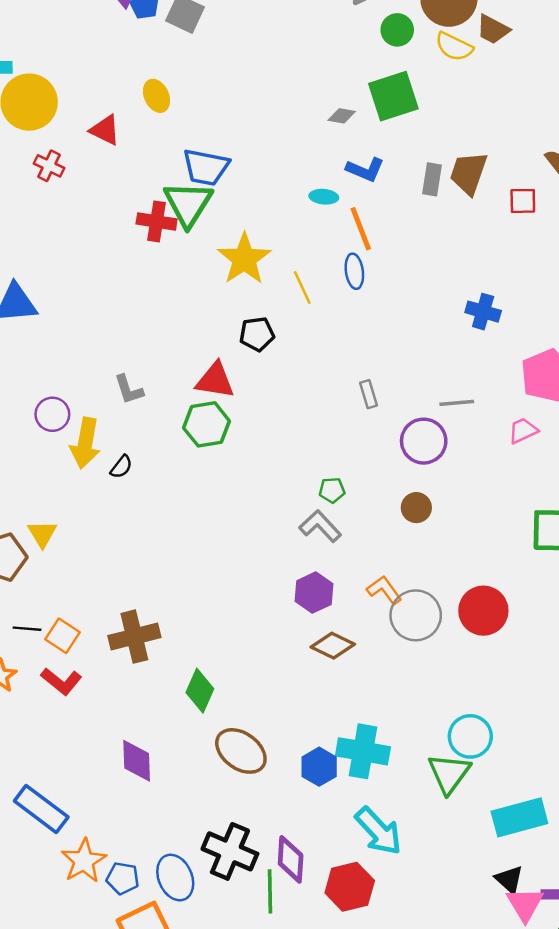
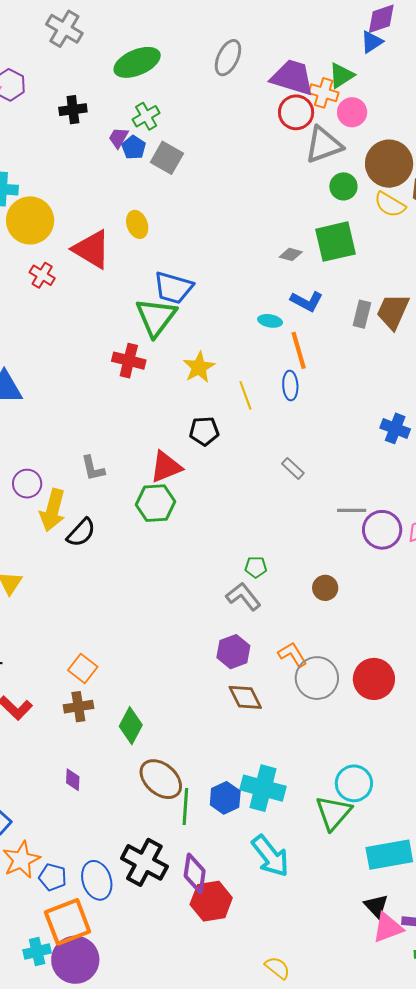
red triangle: (105, 130) -> (92, 249), size x1.5
red cross: (157, 221) -> (129, 361), moved
yellow star: (244, 259) -> (199, 367), size x0.7
red triangle: (215, 380) -> (166, 467), turned -36
gray rectangle: (369, 394) -> (293, 468), moved, turned -35
gray line: (457, 403) -> (352, 510), moved
purple circle: (424, 441) -> (382, 530), moved
black semicircle: (121, 467) -> (81, 533), size x1.5
orange square: (62, 636) -> (83, 669), moved
brown cross: (134, 637) -> (78, 707), moved, size x0.7
brown diamond: (333, 646) -> (245, 697), turned 33
purple diamond: (137, 761) -> (73, 780), size x0.6
red hexagon: (350, 887) -> (211, 901), moved
green line: (270, 891) -> (185, 807), moved
pink triangle: (525, 904) -> (388, 928), turned 36

